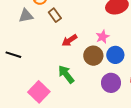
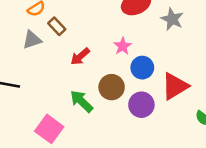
gray triangle: (26, 16) -> (32, 40), moved
brown circle: (93, 56) -> (112, 87), moved

